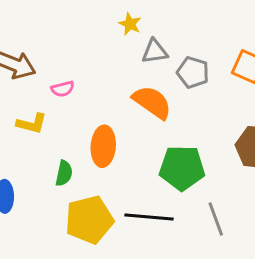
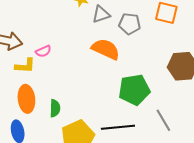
yellow L-shape: (32, 124) -> (25, 66), moved
orange ellipse: (103, 146) -> (26, 99), moved

